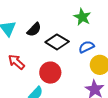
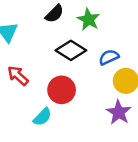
green star: (82, 17) -> (88, 20), moved
black semicircle: (34, 30) -> (54, 14), moved

